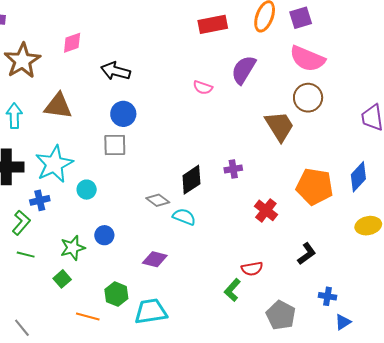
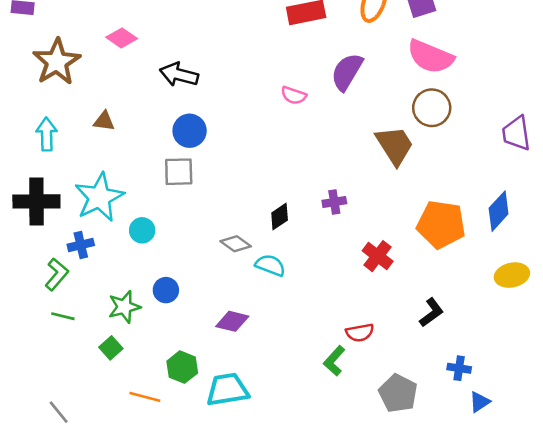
pink diamond: (72, 43) -> (122, 38), turned 55
brown triangle: (58, 106) -> (104, 121), size x0.6
black diamond: (191, 180) -> (280, 216), size x0.7

